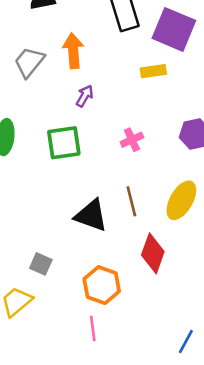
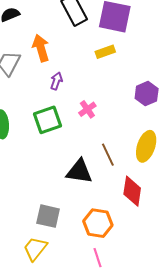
pink cross: (132, 140) -> (87, 109), moved
gray square: (41, 264) -> (48, 216), size x1.4

